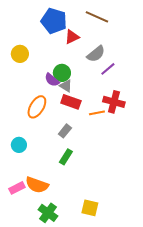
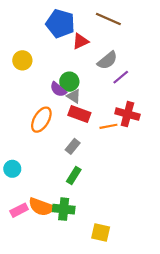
cyan circle: (19, 145) -> (12, 169), moved
green cross: (48, 213) -> (64, 209), moved, turned -30

